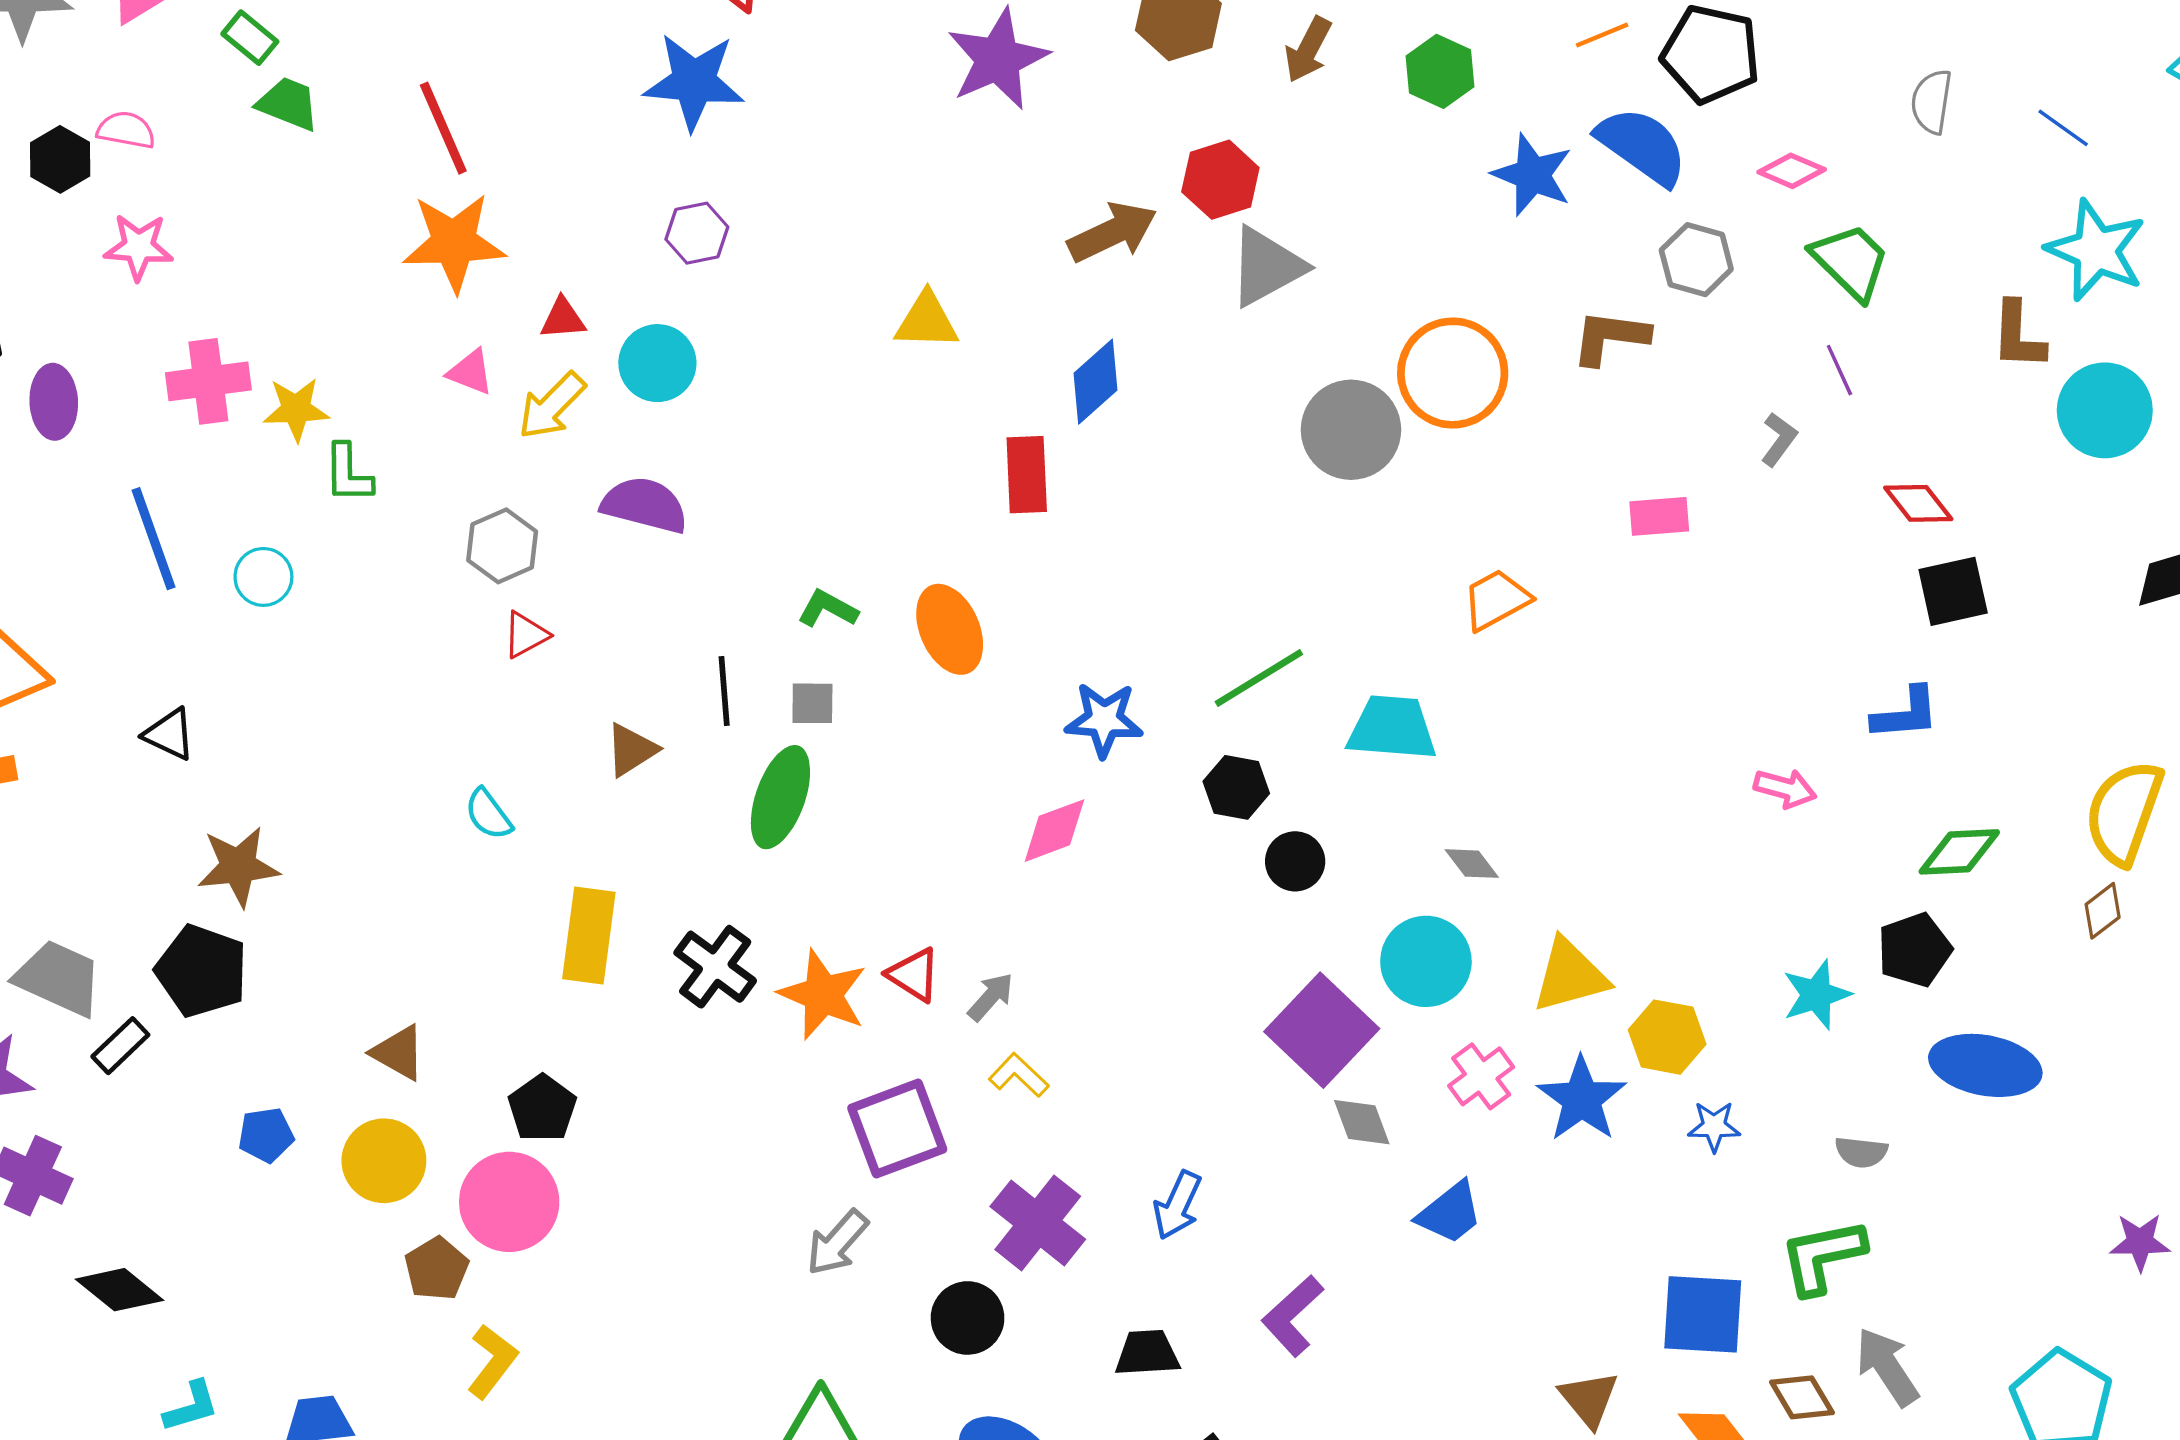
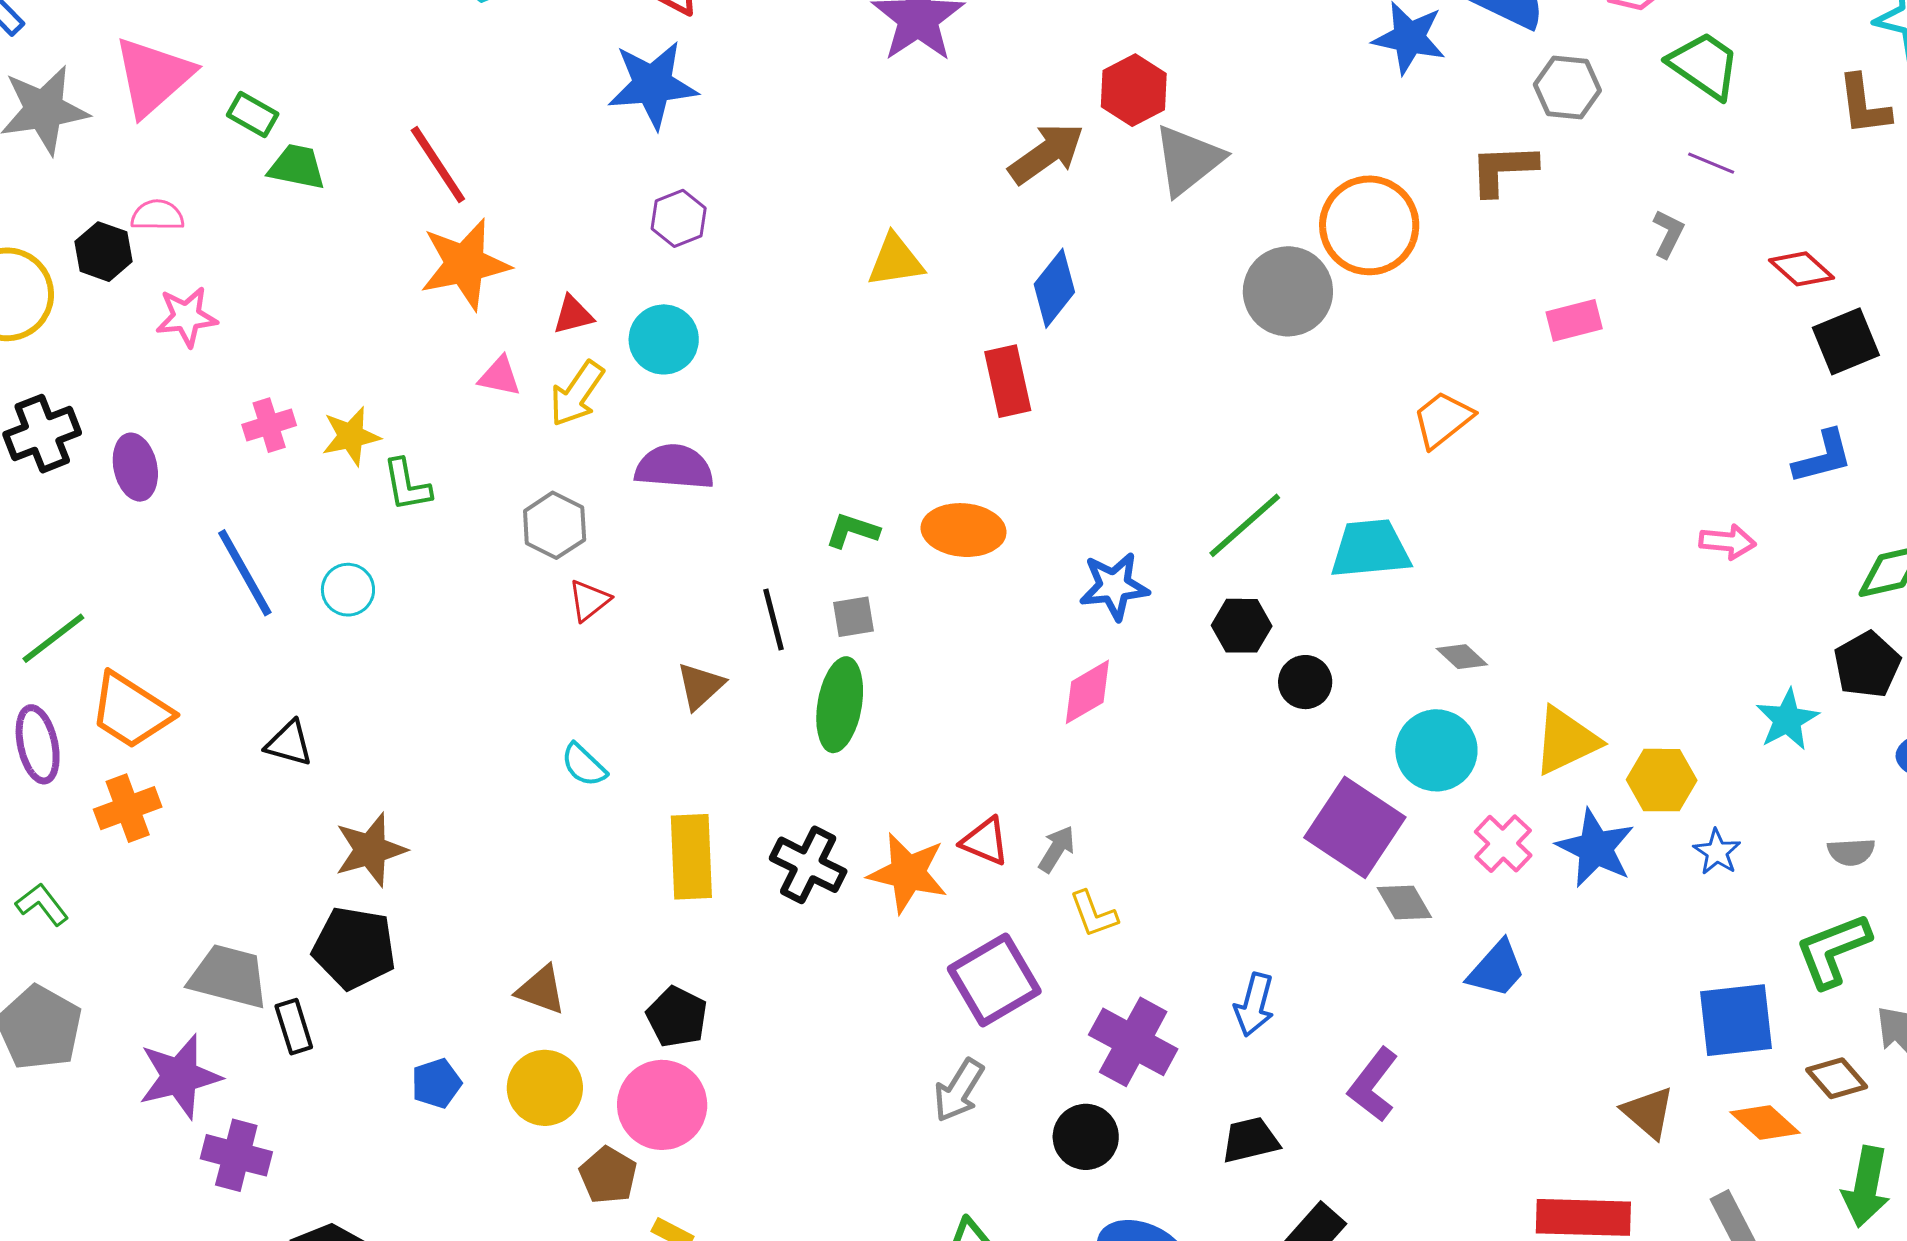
purple line: (1839, 370) -> (1711, 163), turned -33
pink cross: (208, 381) -> (269, 425), size x0.7
orange ellipse: (950, 629) -> (964, 530), turned -52
black rectangle: (120, 1046) -> (294, 1027), turned -54
yellow L-shape: (1019, 1075) -> (1094, 914), turned -144
blue star: (1714, 1126) -> (1717, 852), turned -30

